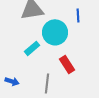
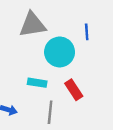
cyan rectangle: (32, 48) -> (37, 83), moved, turned 49

